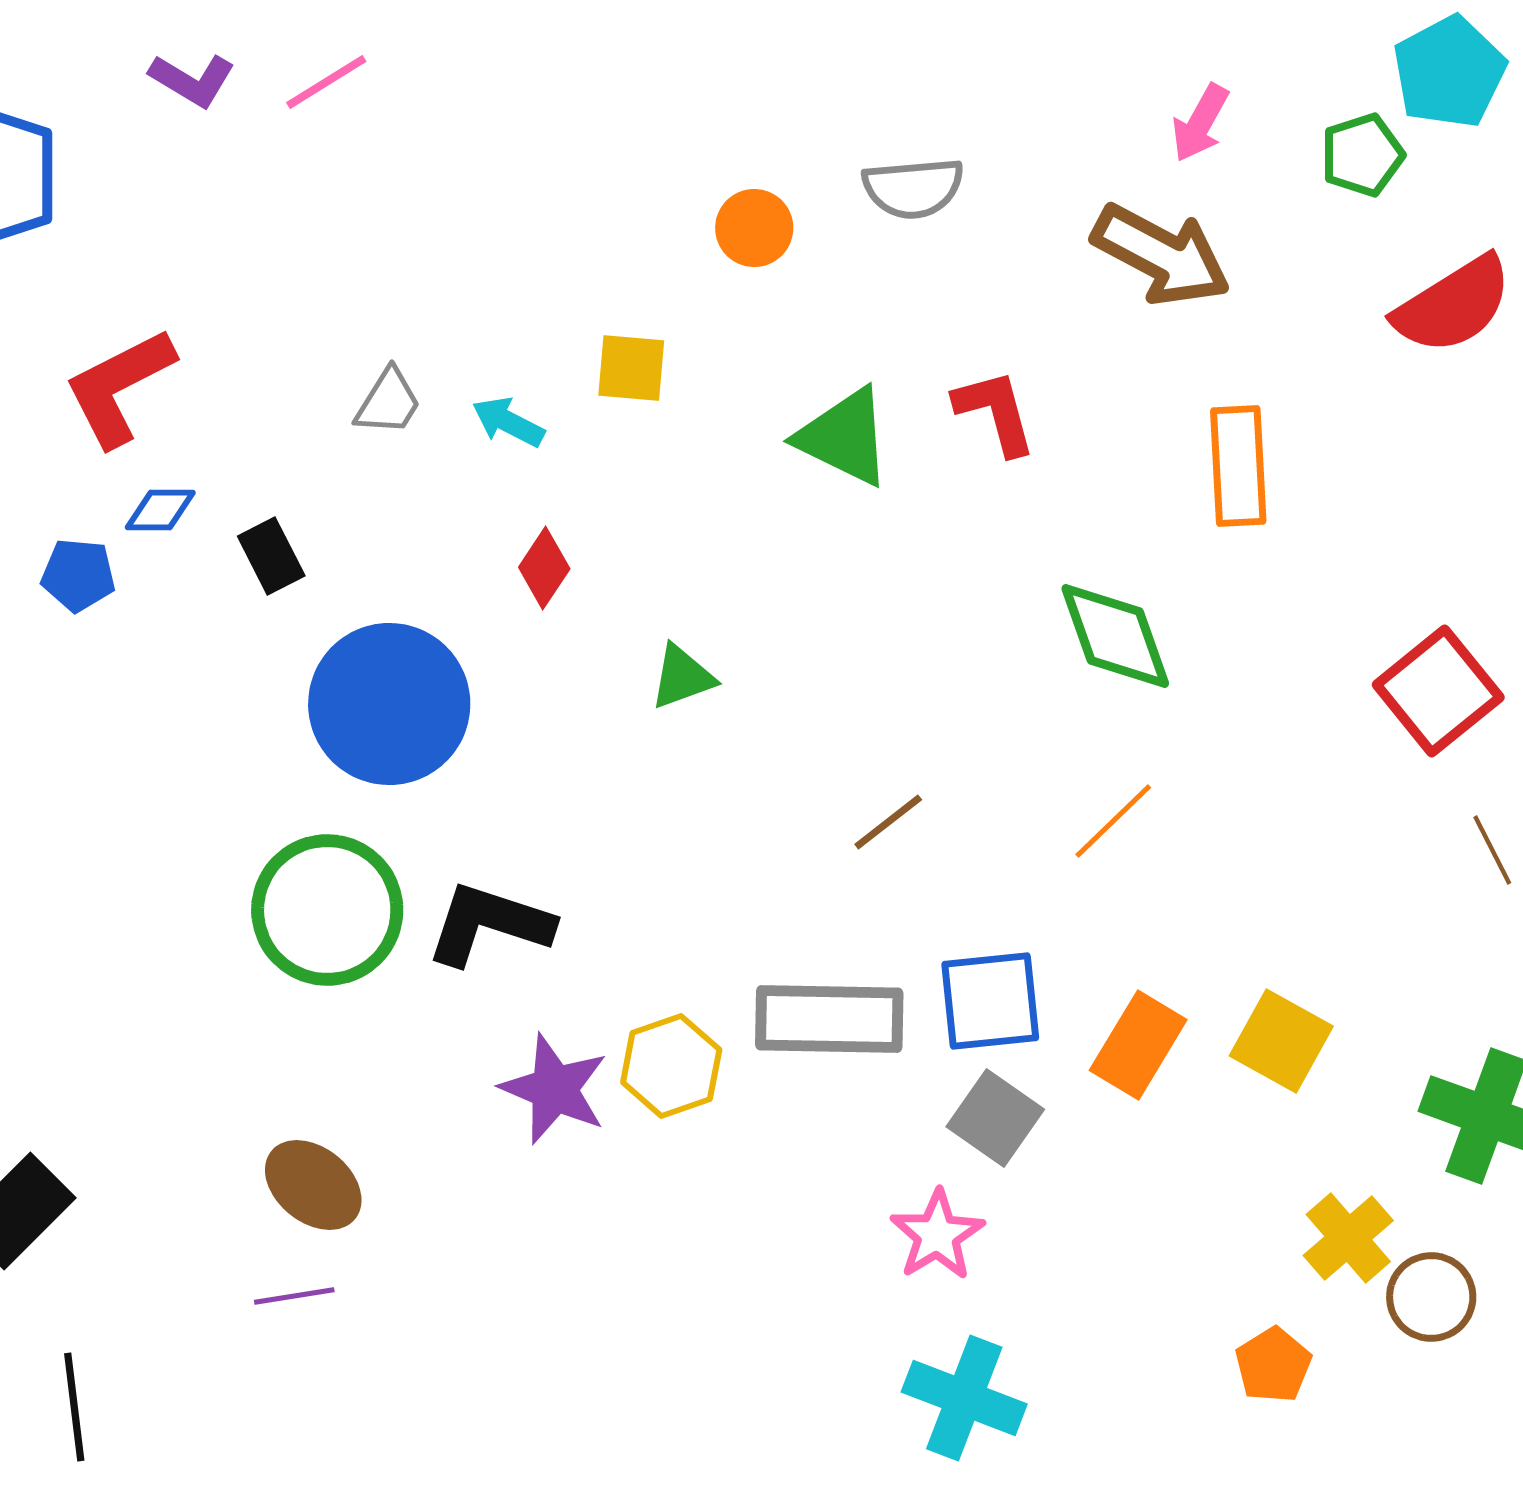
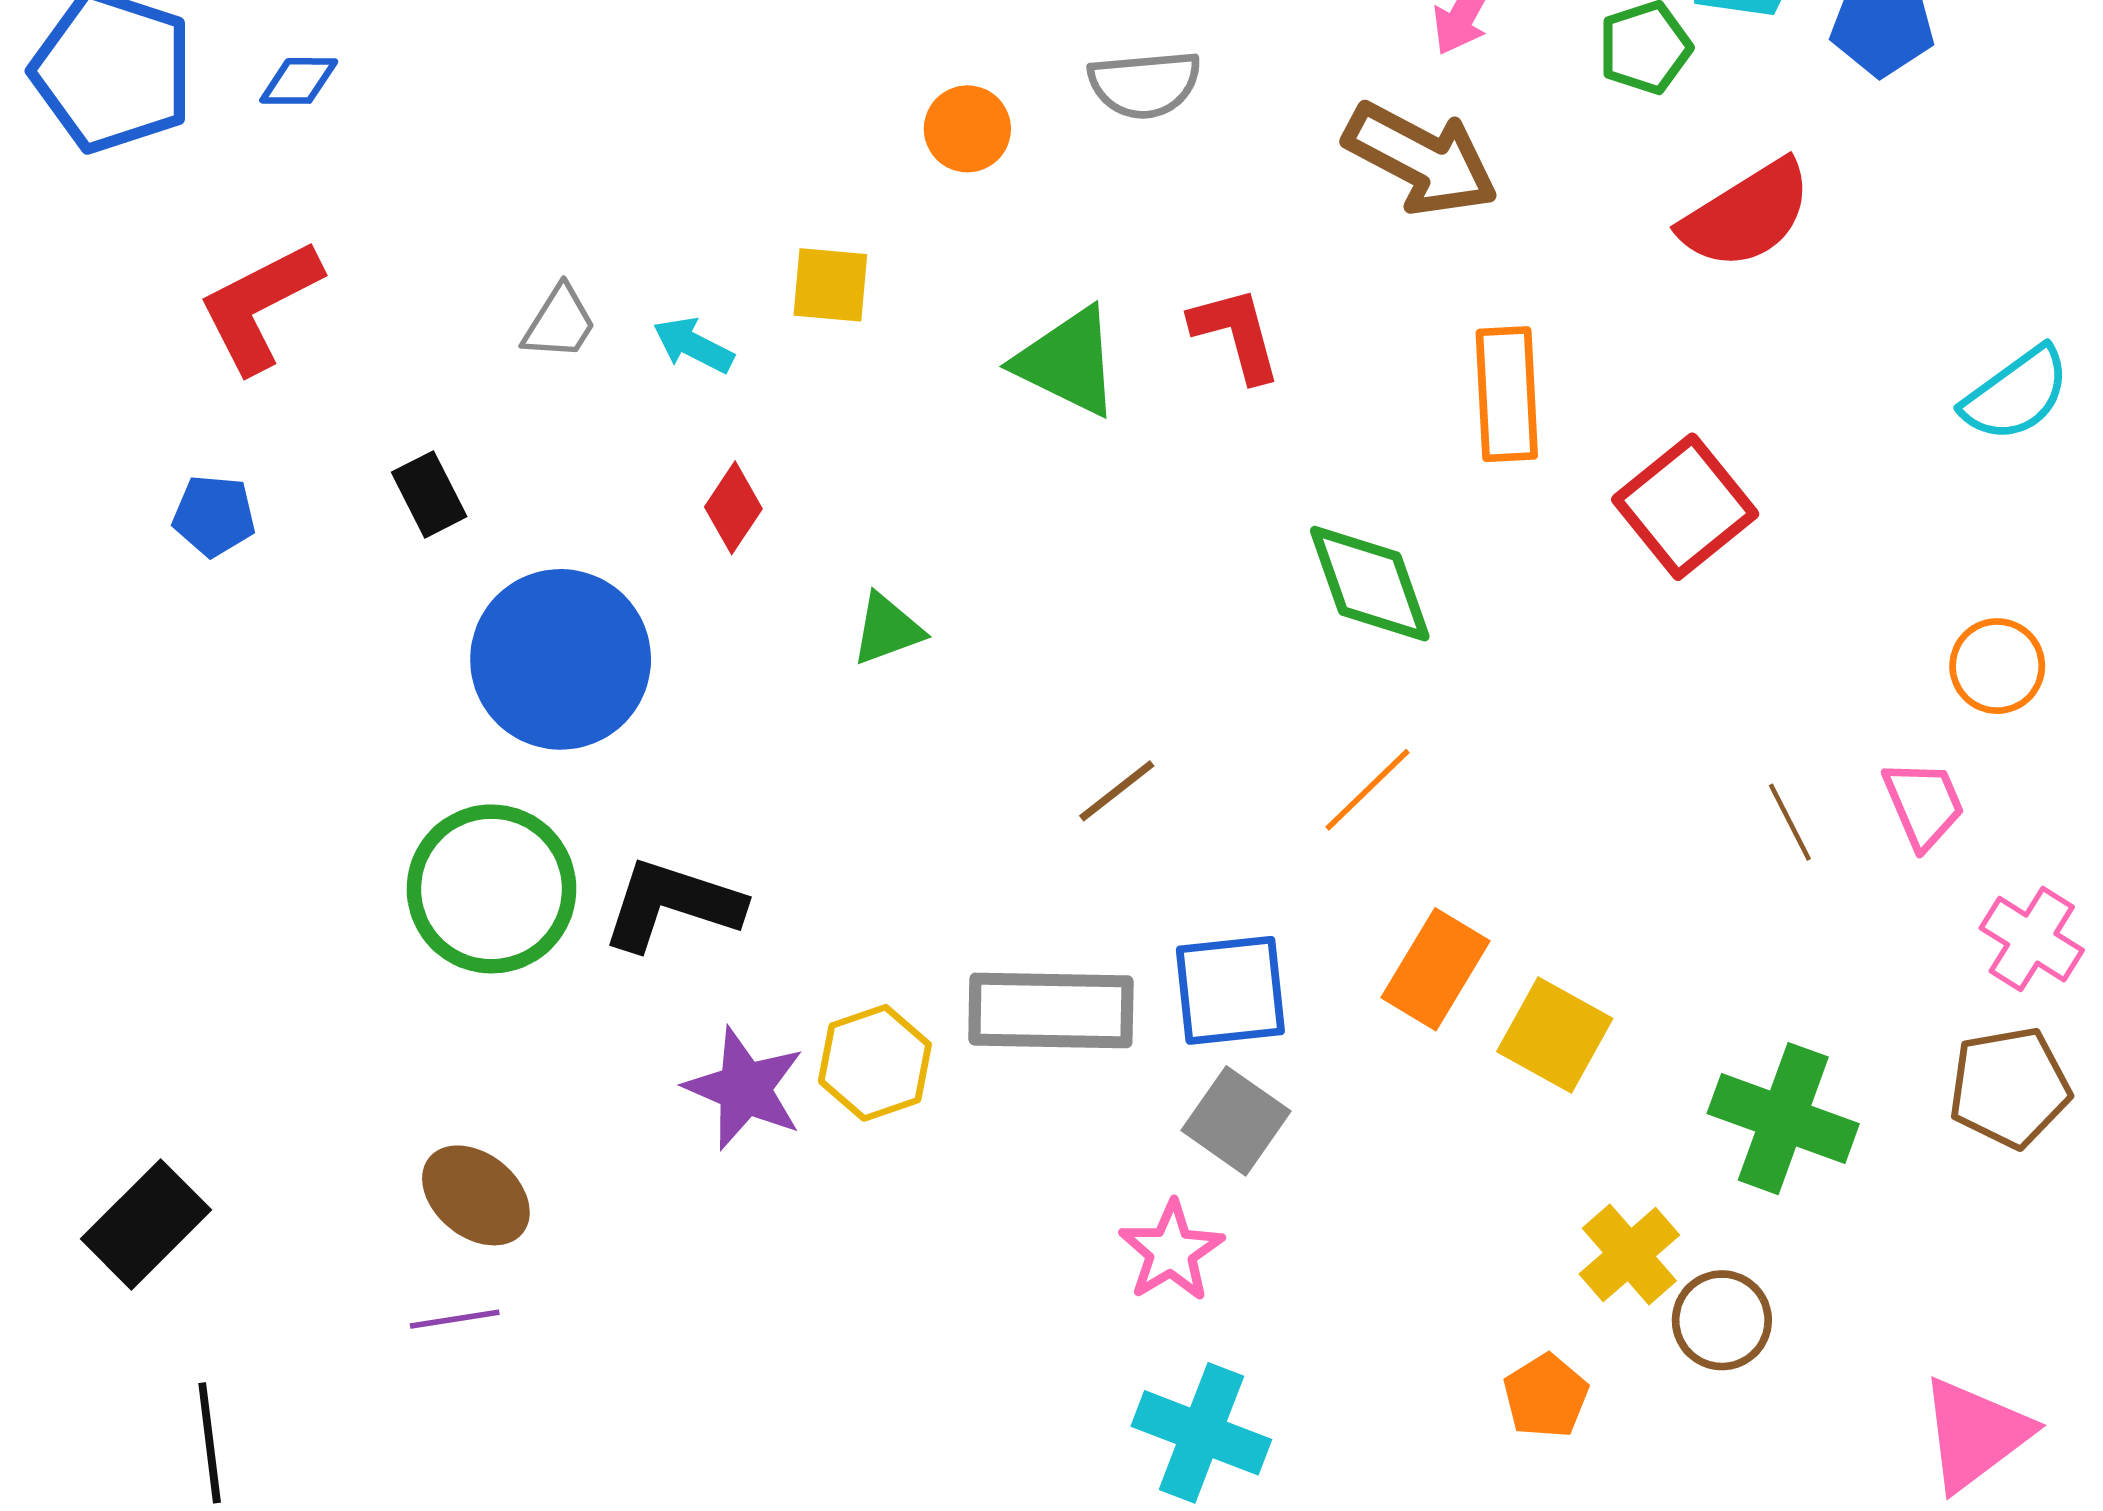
blue diamond: (160, 510) -> (299, 81), moved
red square: (1438, 691) -> (1685, 507), moved
orange rectangle: (1138, 1045) -> (1435, 969), moved

